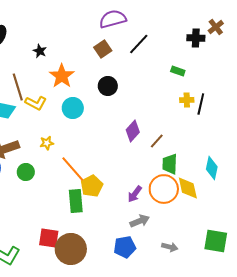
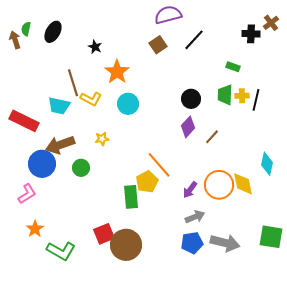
black circle: (108, 86) -> (191, 99), moved
green trapezoid: (170, 164) -> (225, 95), moved
orange line: (73, 169) -> (159, 165), moved
red square: (49, 238) -> (104, 234), turned -30
blue pentagon: (125, 247) -> (192, 243), moved
gray arrow: (170, 247) -> (225, 243), size x1.8

